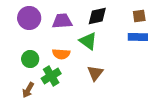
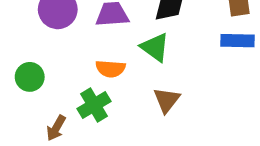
green circle: (30, 59) -> (30, 77), moved

